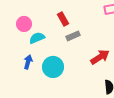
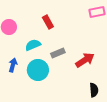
gray rectangle: (73, 36) -> (58, 53), moved
cyan semicircle: (37, 38) -> (33, 45), moved

